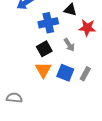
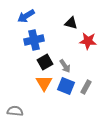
blue cross: (48, 23) -> (34, 40), moved
gray arrow: (69, 45) -> (65, 66), moved

